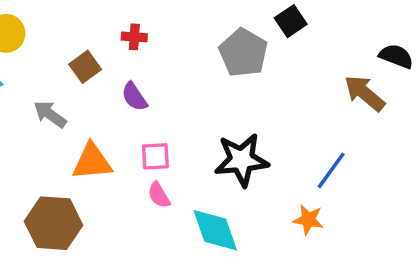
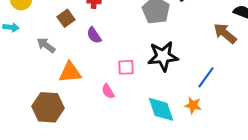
pink square: (155, 156) -> (126, 67), moved
black star: (242, 160) -> (163, 56), moved
cyan diamond: (215, 230) -> (161, 109), moved

